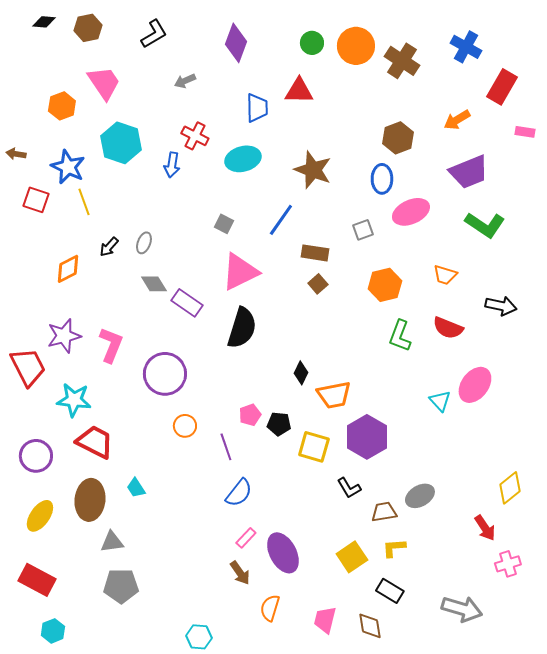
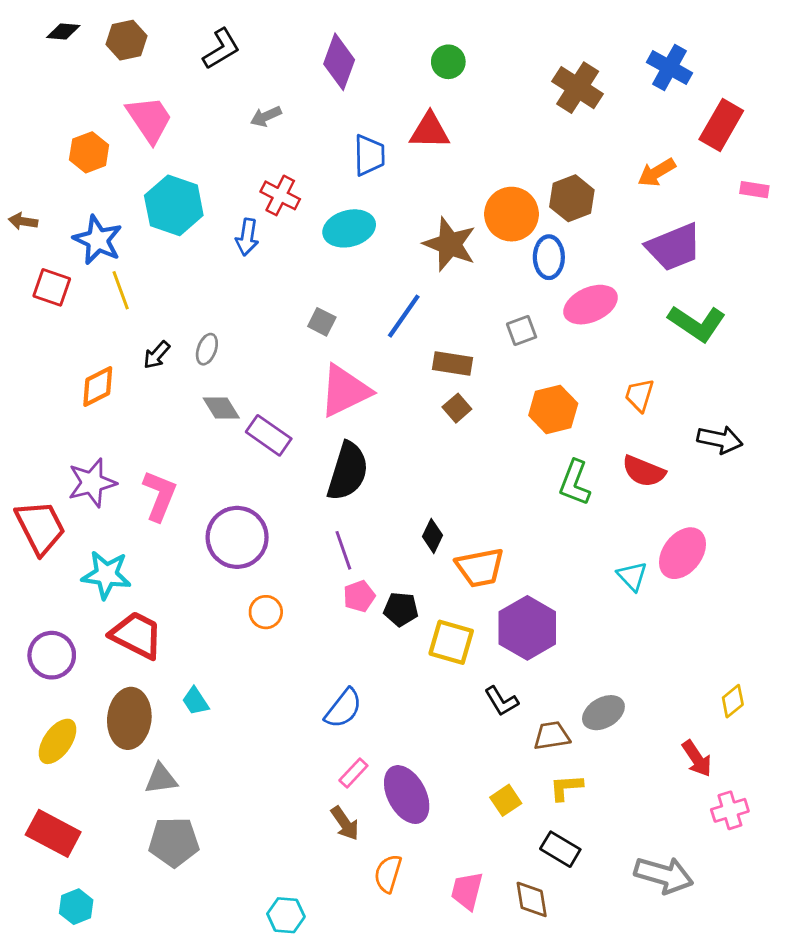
orange circle: (356, 46) -> (512, 214), moved
orange trapezoid: (445, 275) -> (639, 395), turned 90
purple line: (226, 447) -> (343, 550), moved
yellow diamond: (510, 488) -> (733, 701), size x0.7
yellow square: (352, 557) -> (506, 800), size x0.7

